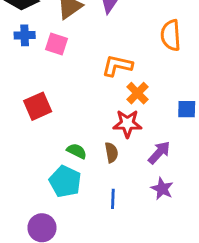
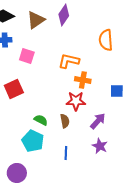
pink square: (56, 44) -> (27, 56), moved
orange cross: (137, 93) -> (83, 80), turned -35

